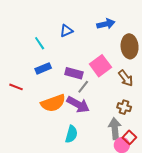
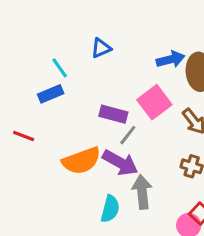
blue arrow: (106, 24) -> (171, 59), moved
blue rectangle: (43, 68) -> (51, 94), moved
gray arrow: (115, 129) -> (142, 192), moved

